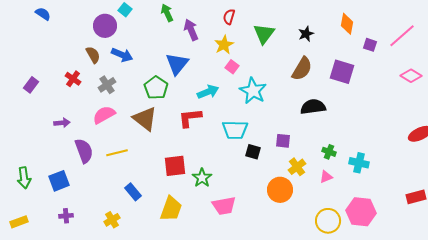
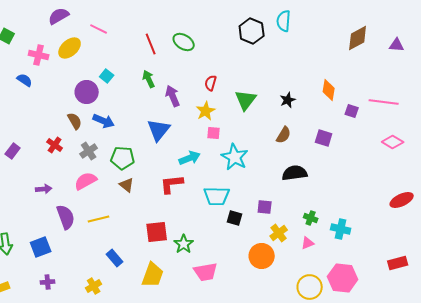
pink line: (402, 36) -> (384, 102), turned 48
pink square: (232, 67) -> (214, 133), turned -32
brown semicircle: (302, 69) -> (284, 135), size x0.7
purple square: (342, 72) -> (324, 138), size x0.7
green pentagon: (156, 88) -> (123, 158), moved, turned -30
brown triangle: (145, 119) -> (127, 185), size x0.6

